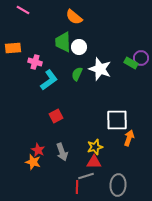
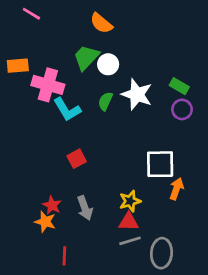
green trapezoid: (63, 42) -> (86, 57), turned 45
purple circle: (141, 58) -> (182, 109), moved
pink cross: (35, 62) -> (48, 85), size x1.6
cyan L-shape: (49, 80) -> (67, 109), turned 95
gray line: (86, 176) -> (130, 241), moved
red line: (77, 187) -> (64, 256), moved

